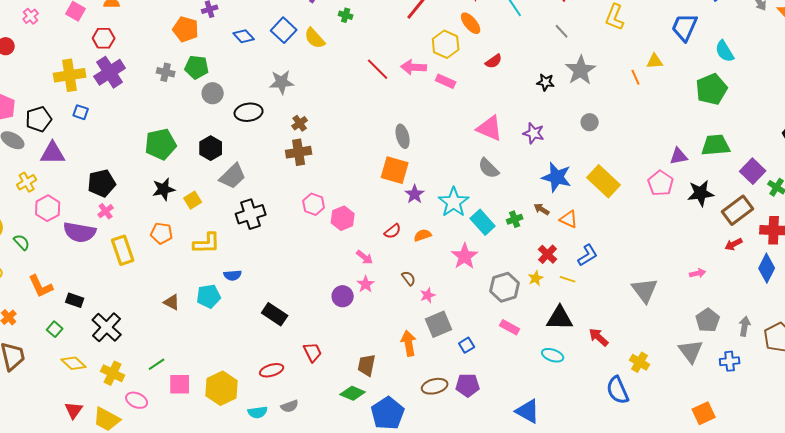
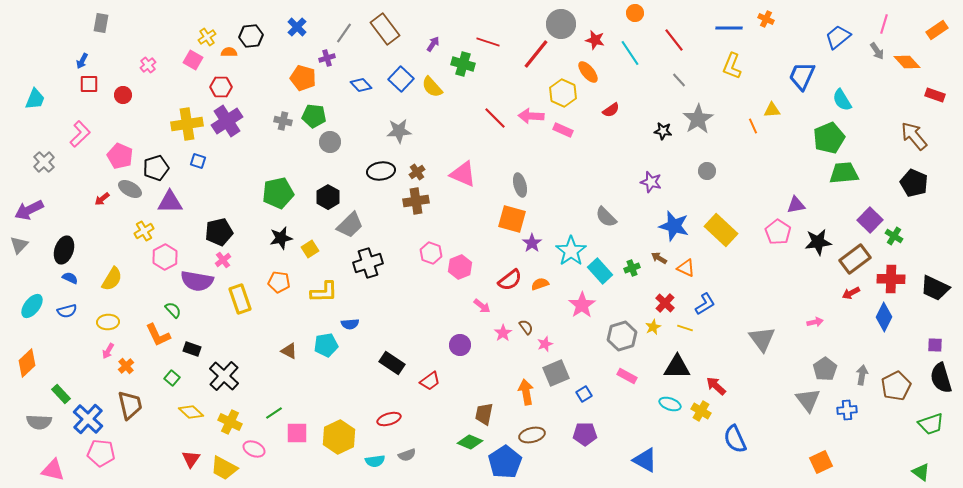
green cross: (346, 15) -> (463, 64), size x1.6
black ellipse: (249, 112) -> (381, 171), moved
pink triangle: (490, 128) -> (463, 174), moved
green trapezoid: (716, 145) -> (844, 173), moved
red semicircle: (393, 231) -> (510, 280), size x1.4
green semicircle: (22, 242) -> (173, 310), moved
pink star: (366, 284) -> (503, 333), moved
red trapezoid: (313, 352) -> (430, 381), moved, turned 80
yellow cross: (640, 362) -> (701, 411), moved
brown ellipse: (435, 386) -> (532, 435), moved

